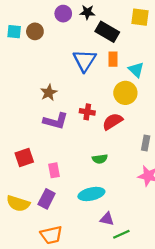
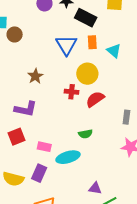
brown circle: (35, 31) -> (15, 34), moved
yellow circle: (125, 93) -> (87, 74), moved
purple L-shape: (56, 121) -> (26, 109), moved
pink rectangle: (54, 170) -> (44, 147), turned -64
cyan ellipse: (91, 194) -> (68, 157), moved

